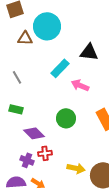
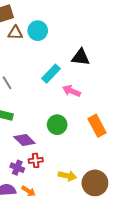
cyan circle: (47, 26) -> (38, 31), size x0.7
brown triangle: (25, 38) -> (15, 33), moved

